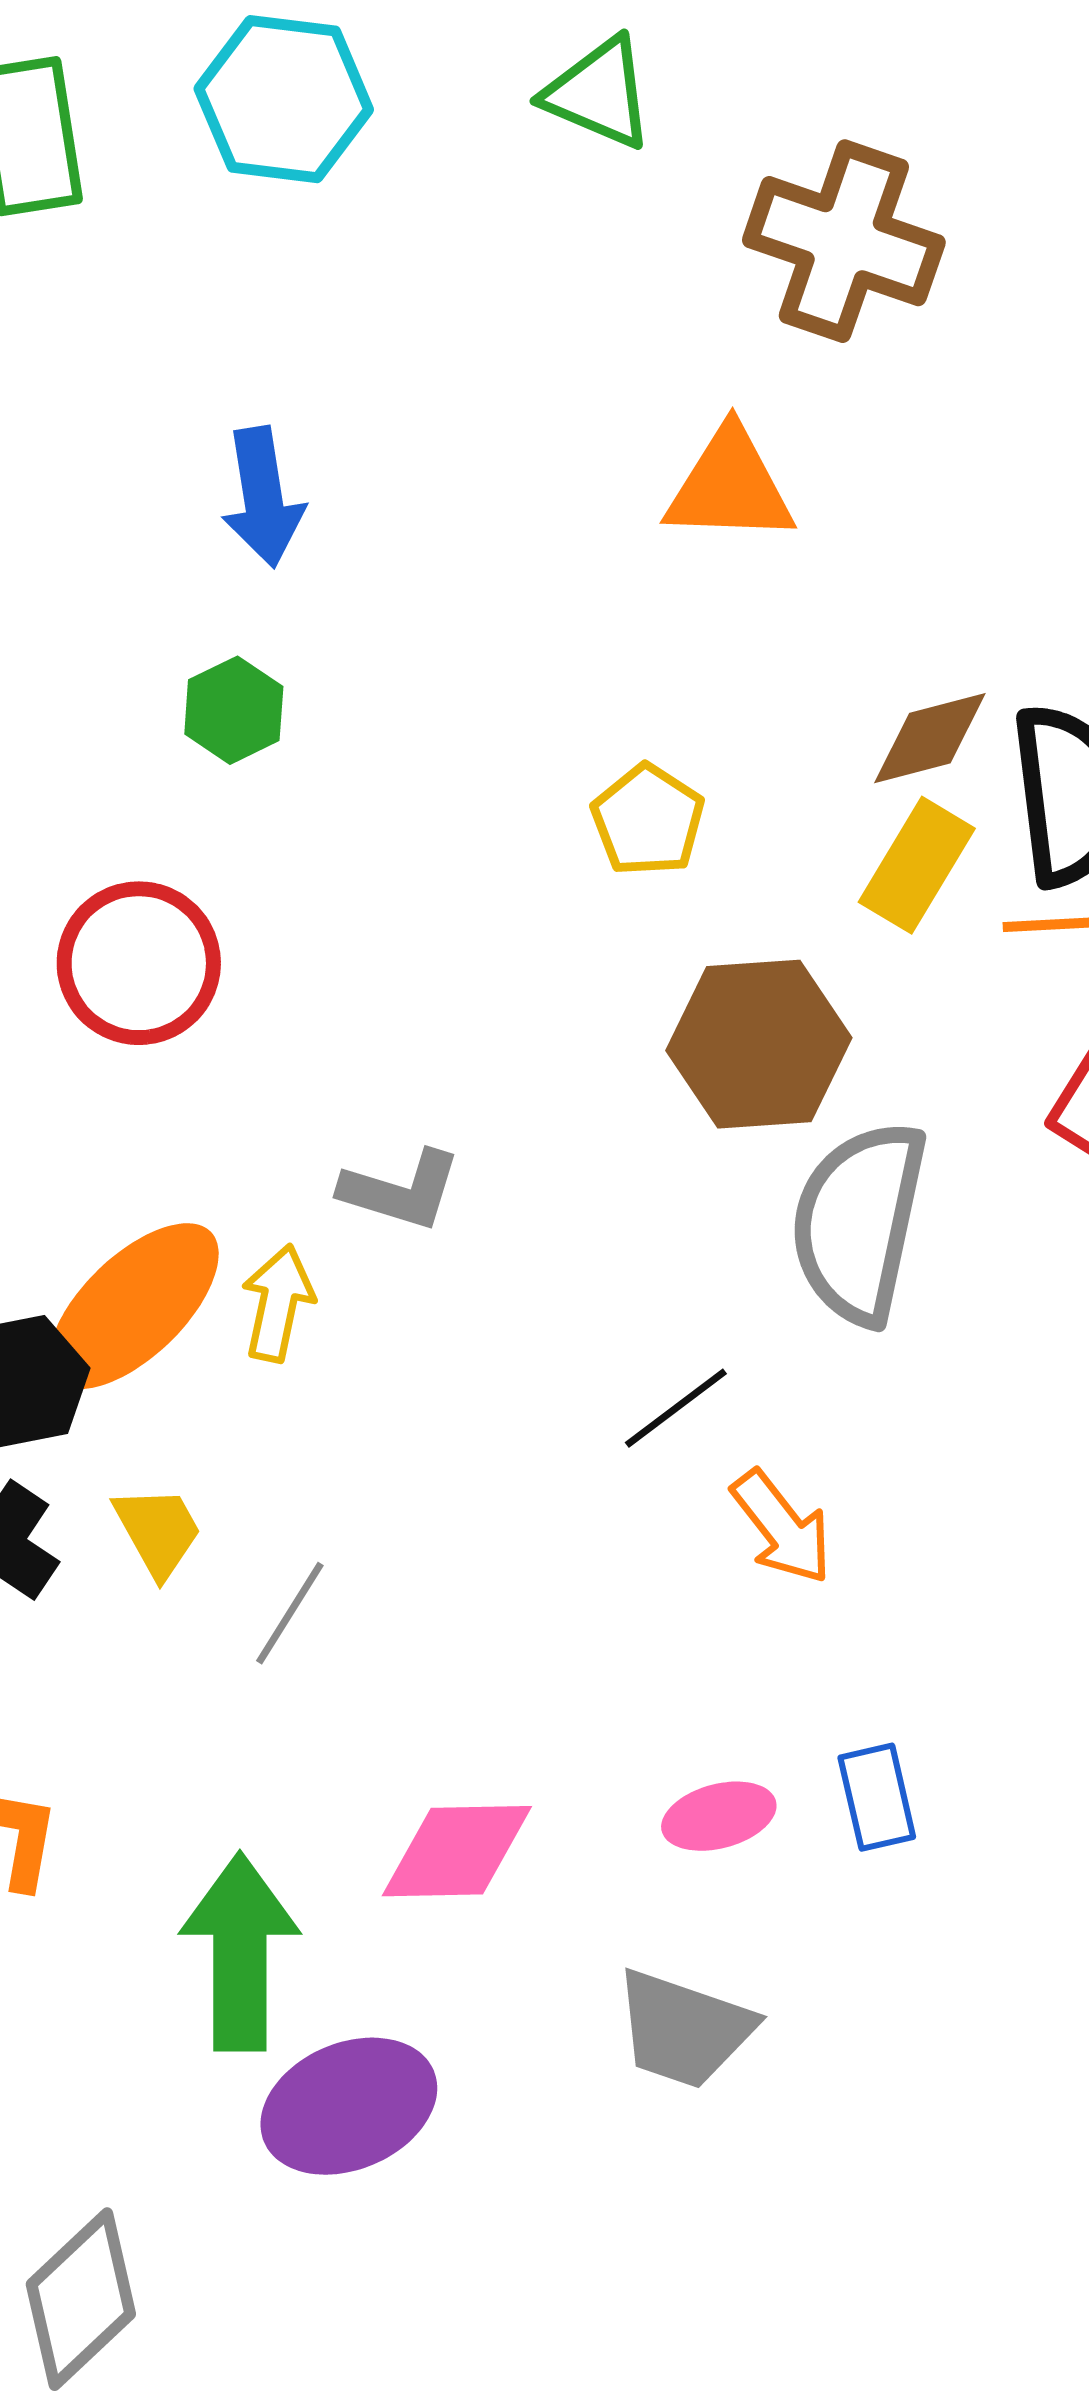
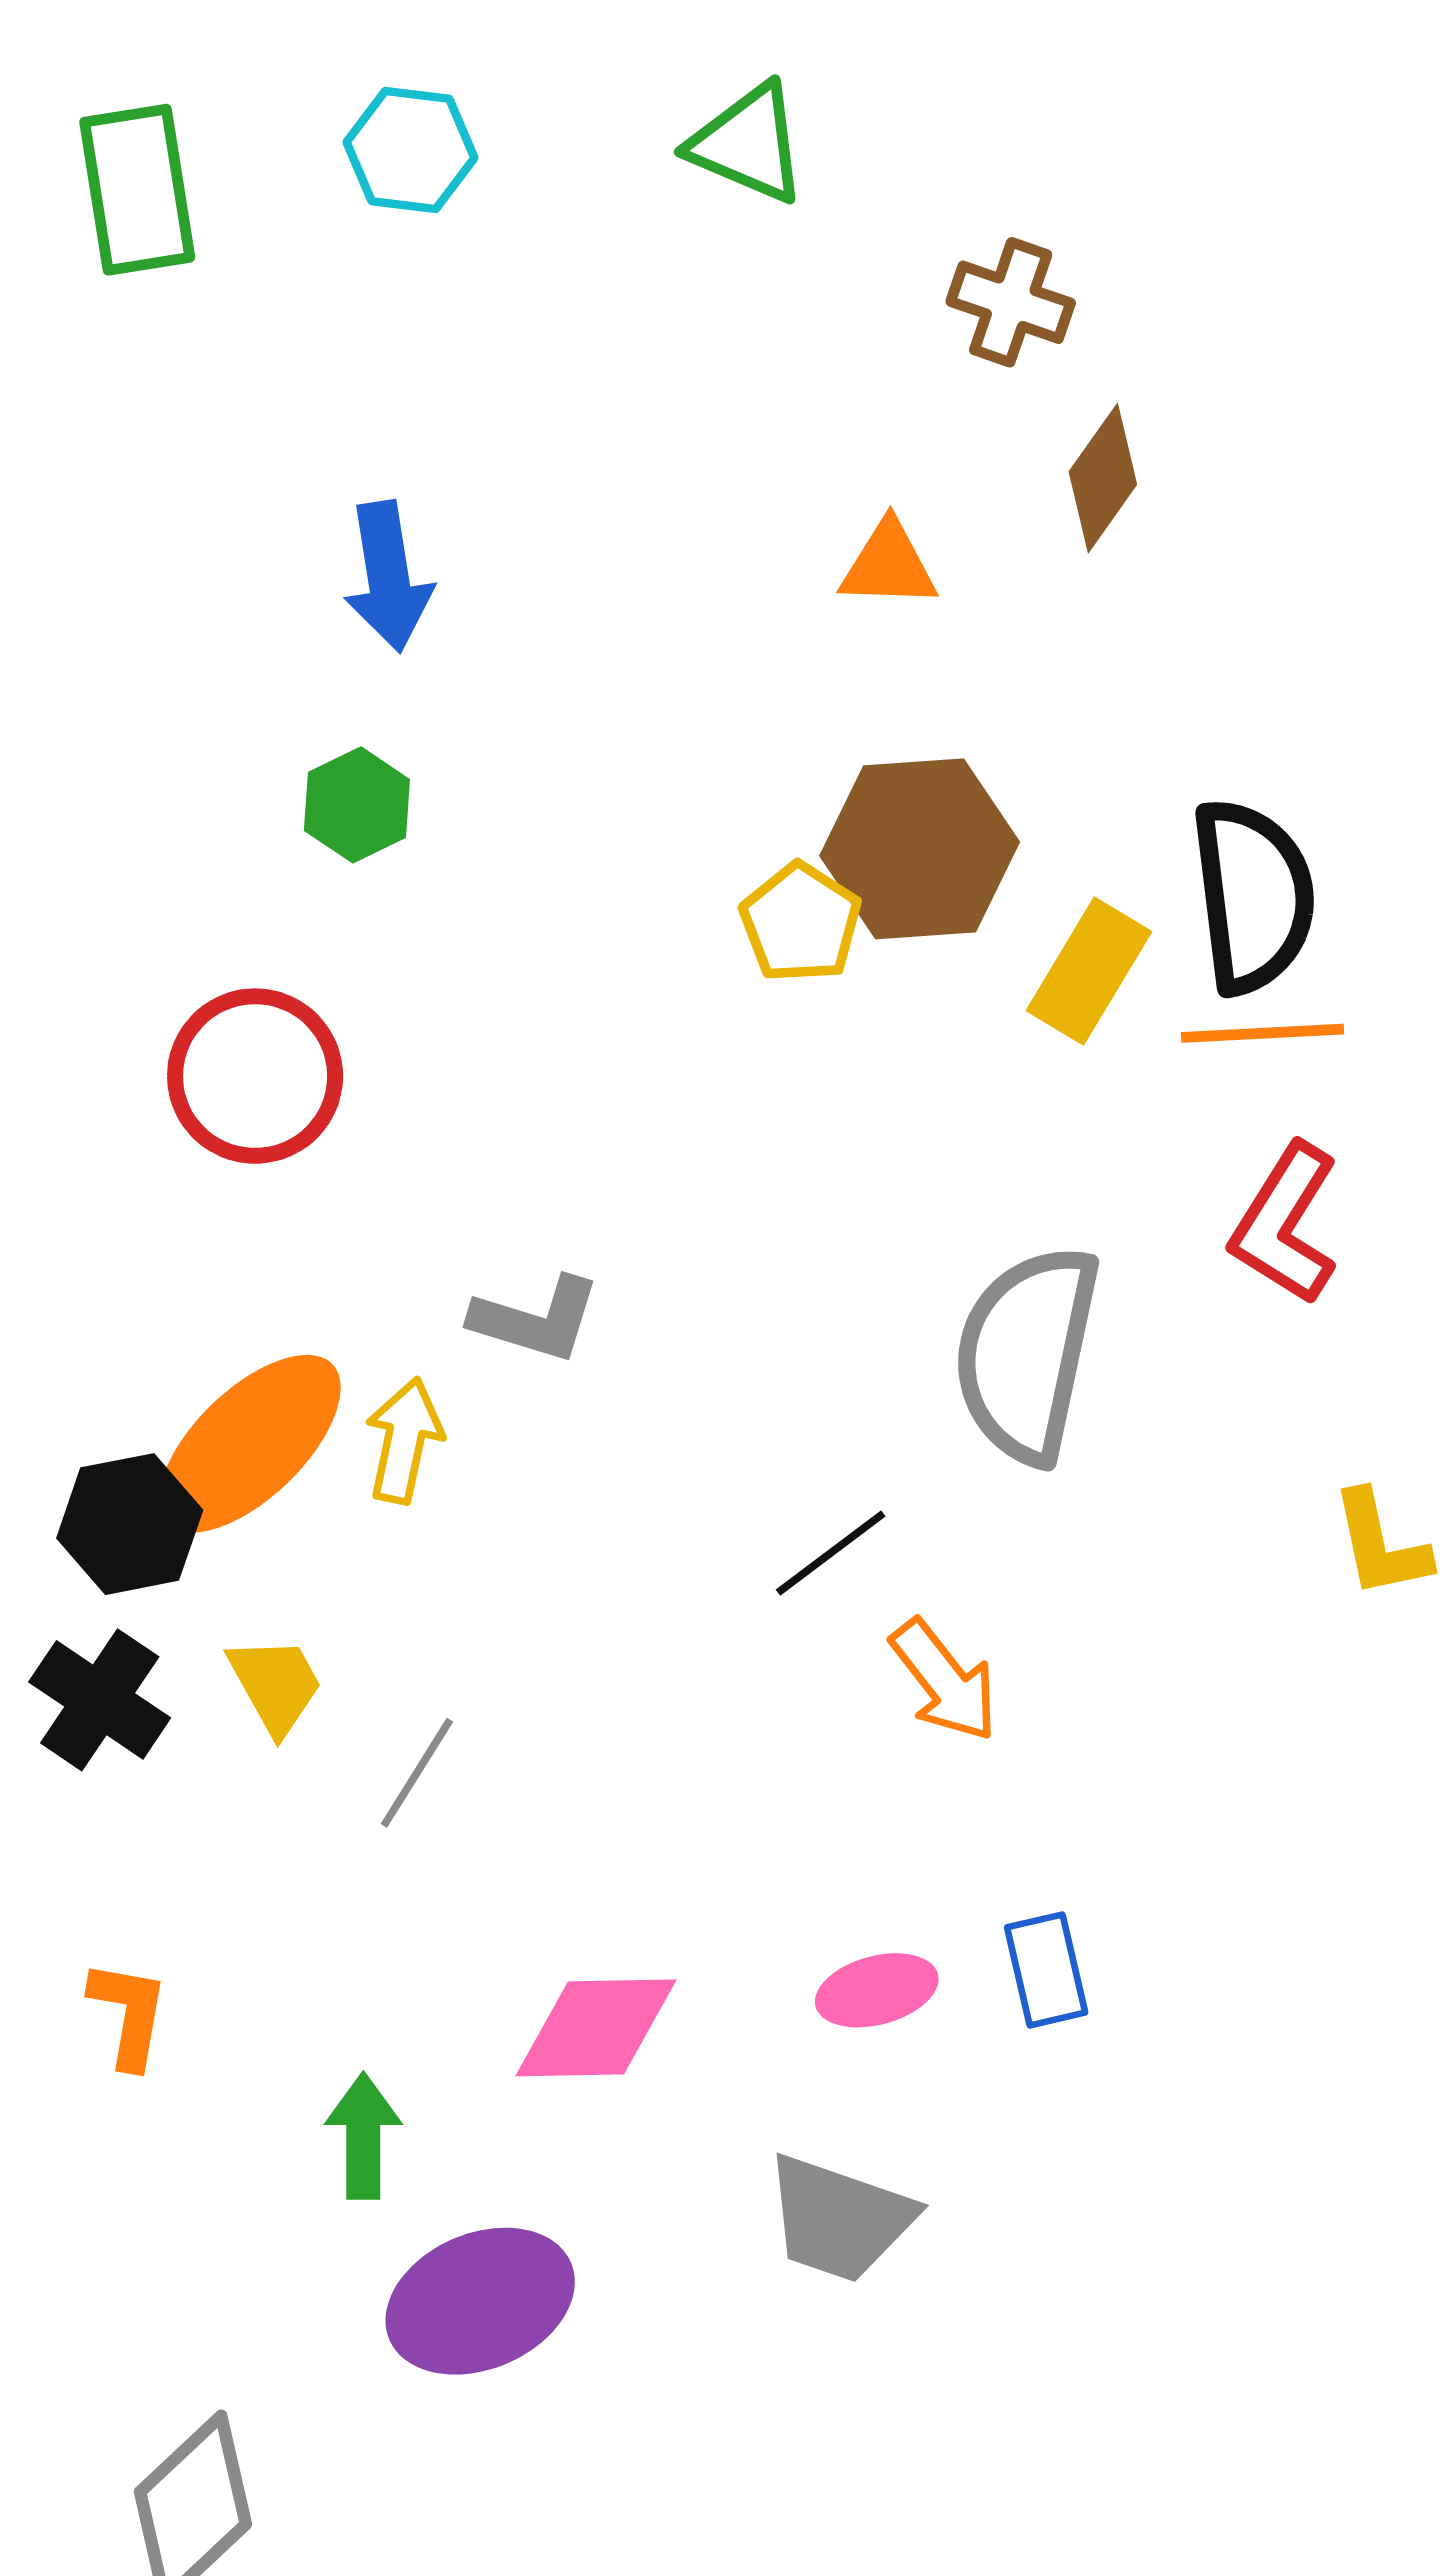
cyan hexagon: (284, 99) -> (411, 150), size x0.7
brown cross: (844, 241) -> (1011, 302), size x0.6
orange triangle: (730, 486) -> (889, 565), size x0.7
brown diamond: (930, 738) -> (1103, 478), moved, turned -40
brown hexagon: (759, 1044) -> (920, 849), moved
green arrow: (240, 1952) -> (363, 2136), size x0.6

